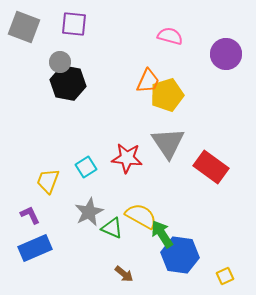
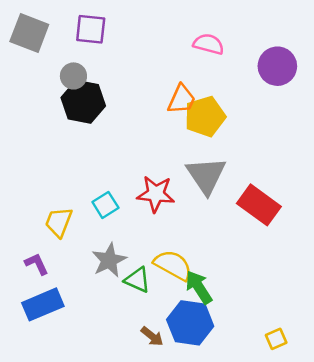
blue hexagon: (180, 255) -> (190, 323), moved

